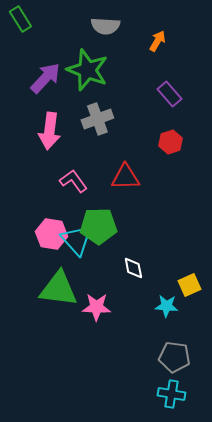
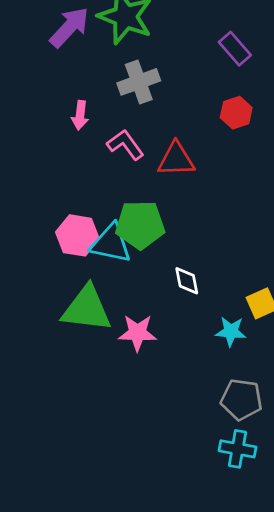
pink arrow: (49, 131) -> (80, 115), moved, size x0.6
pink L-shape: (73, 181) -> (125, 145), moved
cyan triangle: (76, 240) -> (111, 243), turned -36

